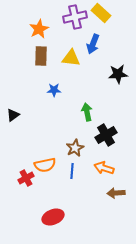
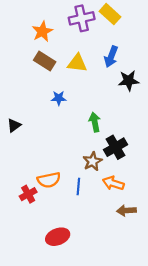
blue arrow: (93, 44) -> (111, 57), moved
brown rectangle: (41, 56) -> (45, 61), turned -60
brown star: (75, 148) -> (93, 161), moved

